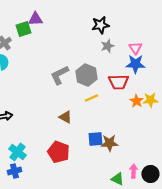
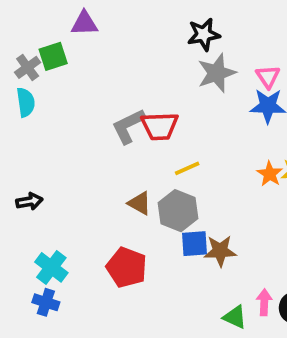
green square: (23, 29) -> (53, 56), moved
gray star: (107, 46) -> (217, 73), size x1.5
gray hexagon: (86, 75) -> (178, 211), moved
red trapezoid: (118, 82) -> (160, 126), moved
blue cross: (14, 171) -> (46, 302), turned 32

